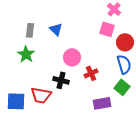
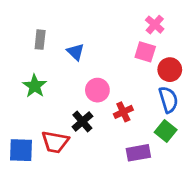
gray rectangle: (30, 30) -> (40, 40), moved
black cross: (61, 80) -> (82, 121), turned 35

